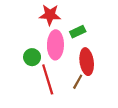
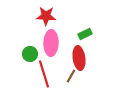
green rectangle: (78, 32) -> (85, 34), moved

